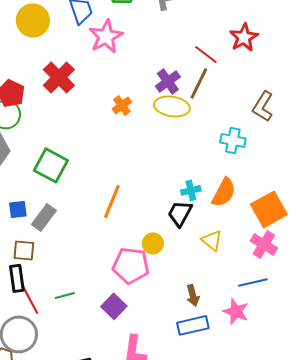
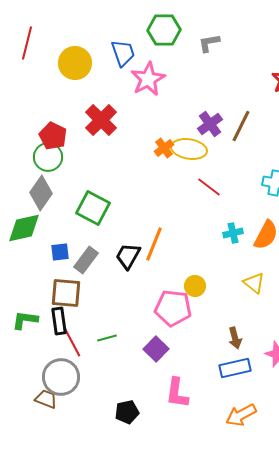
red line: (206, 54) -> (209, 187), moved
yellow ellipse: (172, 106) -> (189, 149), moved
black trapezoid: (180, 213) -> (128, 256), moved
brown square: (24, 250) -> (66, 293), size x1.4

